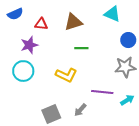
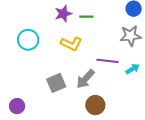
purple star: (29, 45) -> (63, 14), moved
gray arrow: (80, 110) -> (85, 79), size x1.5

